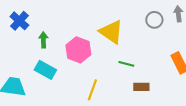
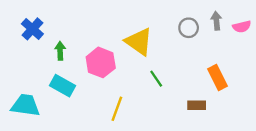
green line: (126, 64) -> (156, 79), turned 42
brown rectangle: (141, 87) -> (197, 105), moved

